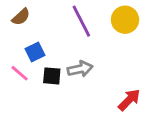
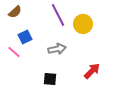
yellow circle: (125, 20) -> (83, 24), moved
black square: (52, 76) -> (50, 79), moved

